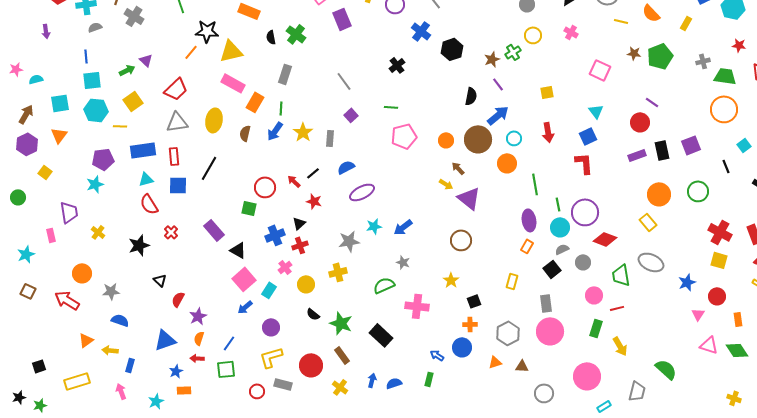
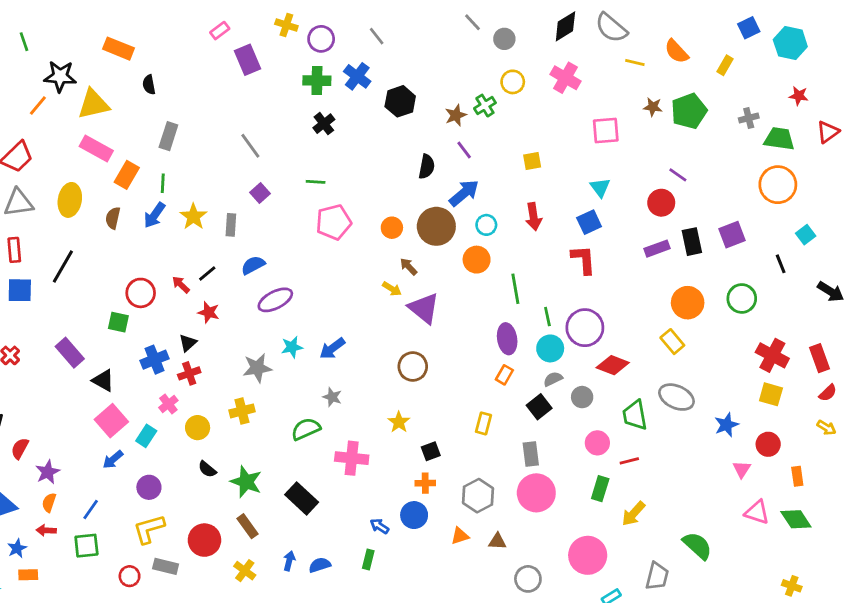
pink cross: (571, 32) -> (565, 78), size x1.5
green cross: (296, 34) -> (317, 81), moved, turned -36
pink square: (600, 70) -> (606, 131), turned -30
yellow arrow: (620, 346) -> (633, 514), turned 72

